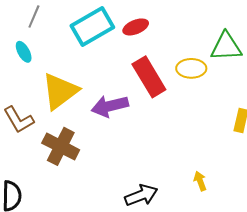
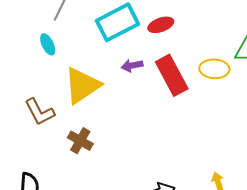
purple arrow: (110, 106) -> (132, 66), moved, size x0.6
brown cross: (61, 146) -> (80, 141), size x0.7

